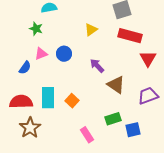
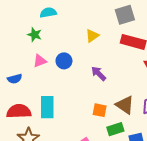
blue semicircle: (25, 68) -> (15, 79), moved, turned 40
brown triangle: (116, 85) -> (125, 105), moved
orange square: (72, 101) -> (100, 110), moved, turned -32

